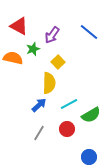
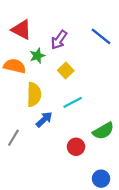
yellow semicircle: (49, 83) -> (34, 94), moved
cyan line: (69, 104) -> (73, 102), moved
gray line: (39, 133) -> (13, 138), moved

